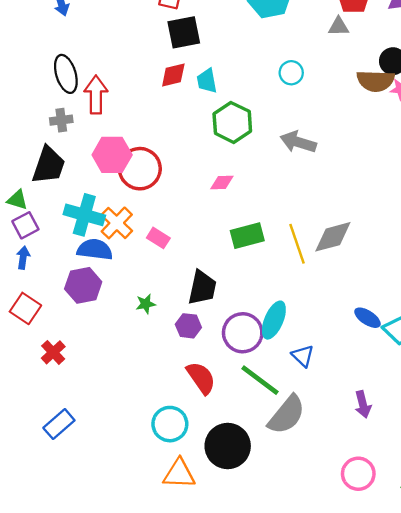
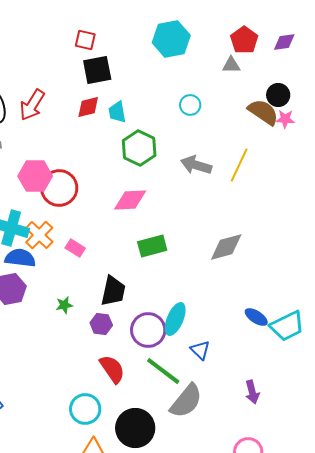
brown semicircle: (376, 81) -> (263, 112), turned -148
red arrow: (96, 95) -> (32, 105), moved, turned -148
pink diamond: (222, 183) -> (130, 200), size x1.6
yellow line: (297, 244) -> (239, 165), moved, turned 44

